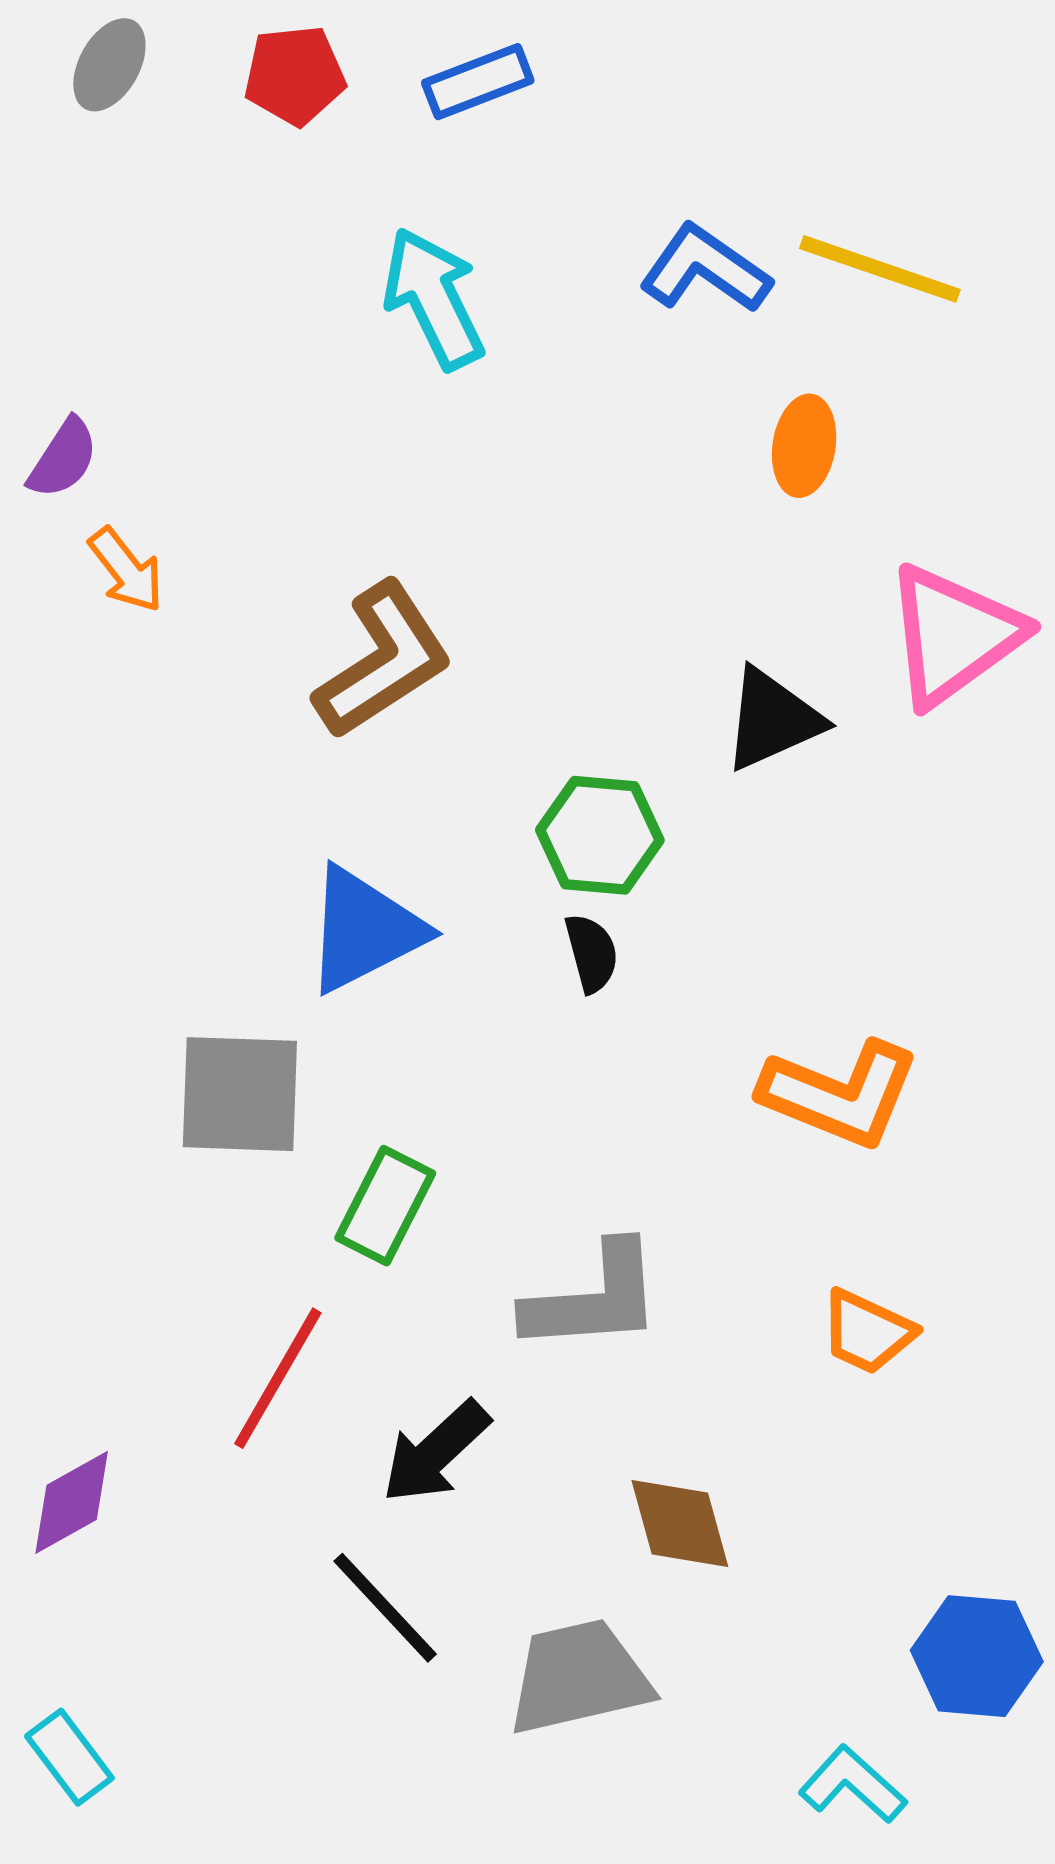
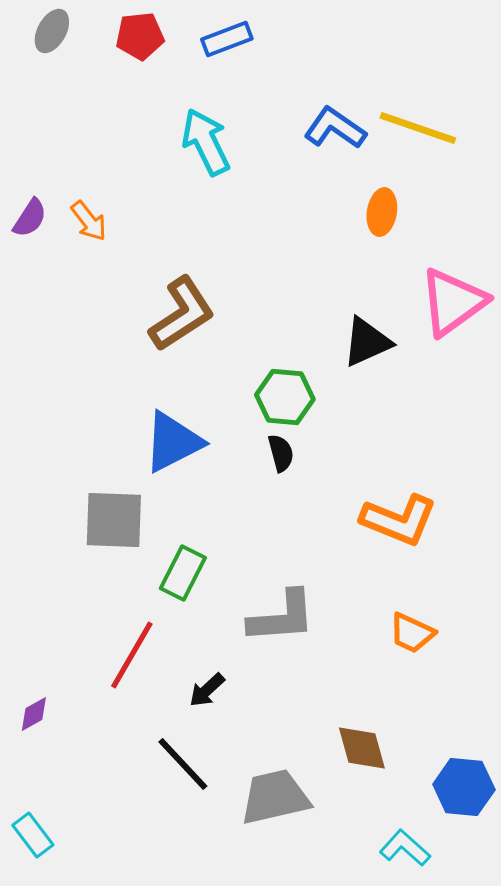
orange arrow: (126, 570) -> (89, 221), moved
black arrow: (436, 1452) -> (207, 690), size x0.7
purple diamond: (72, 1502) -> (34, 714), size x0.7
brown diamond: (680, 1523) -> (362, 748), moved

